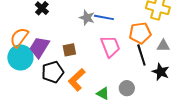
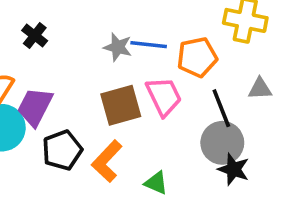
orange pentagon: (140, 33) -> (197, 57), moved
brown square: (69, 50) -> (121, 105), moved, size x1.6
black star: (161, 72) -> (234, 169), moved
gray circle: (127, 88) -> (222, 143), moved, size x1.5

